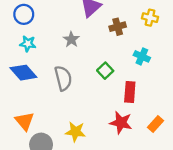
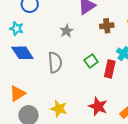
cyan star: (28, 44) -> (17, 29), moved
red rectangle: (130, 92) -> (110, 69), moved
orange triangle: (25, 121) -> (17, 94), turned 30

